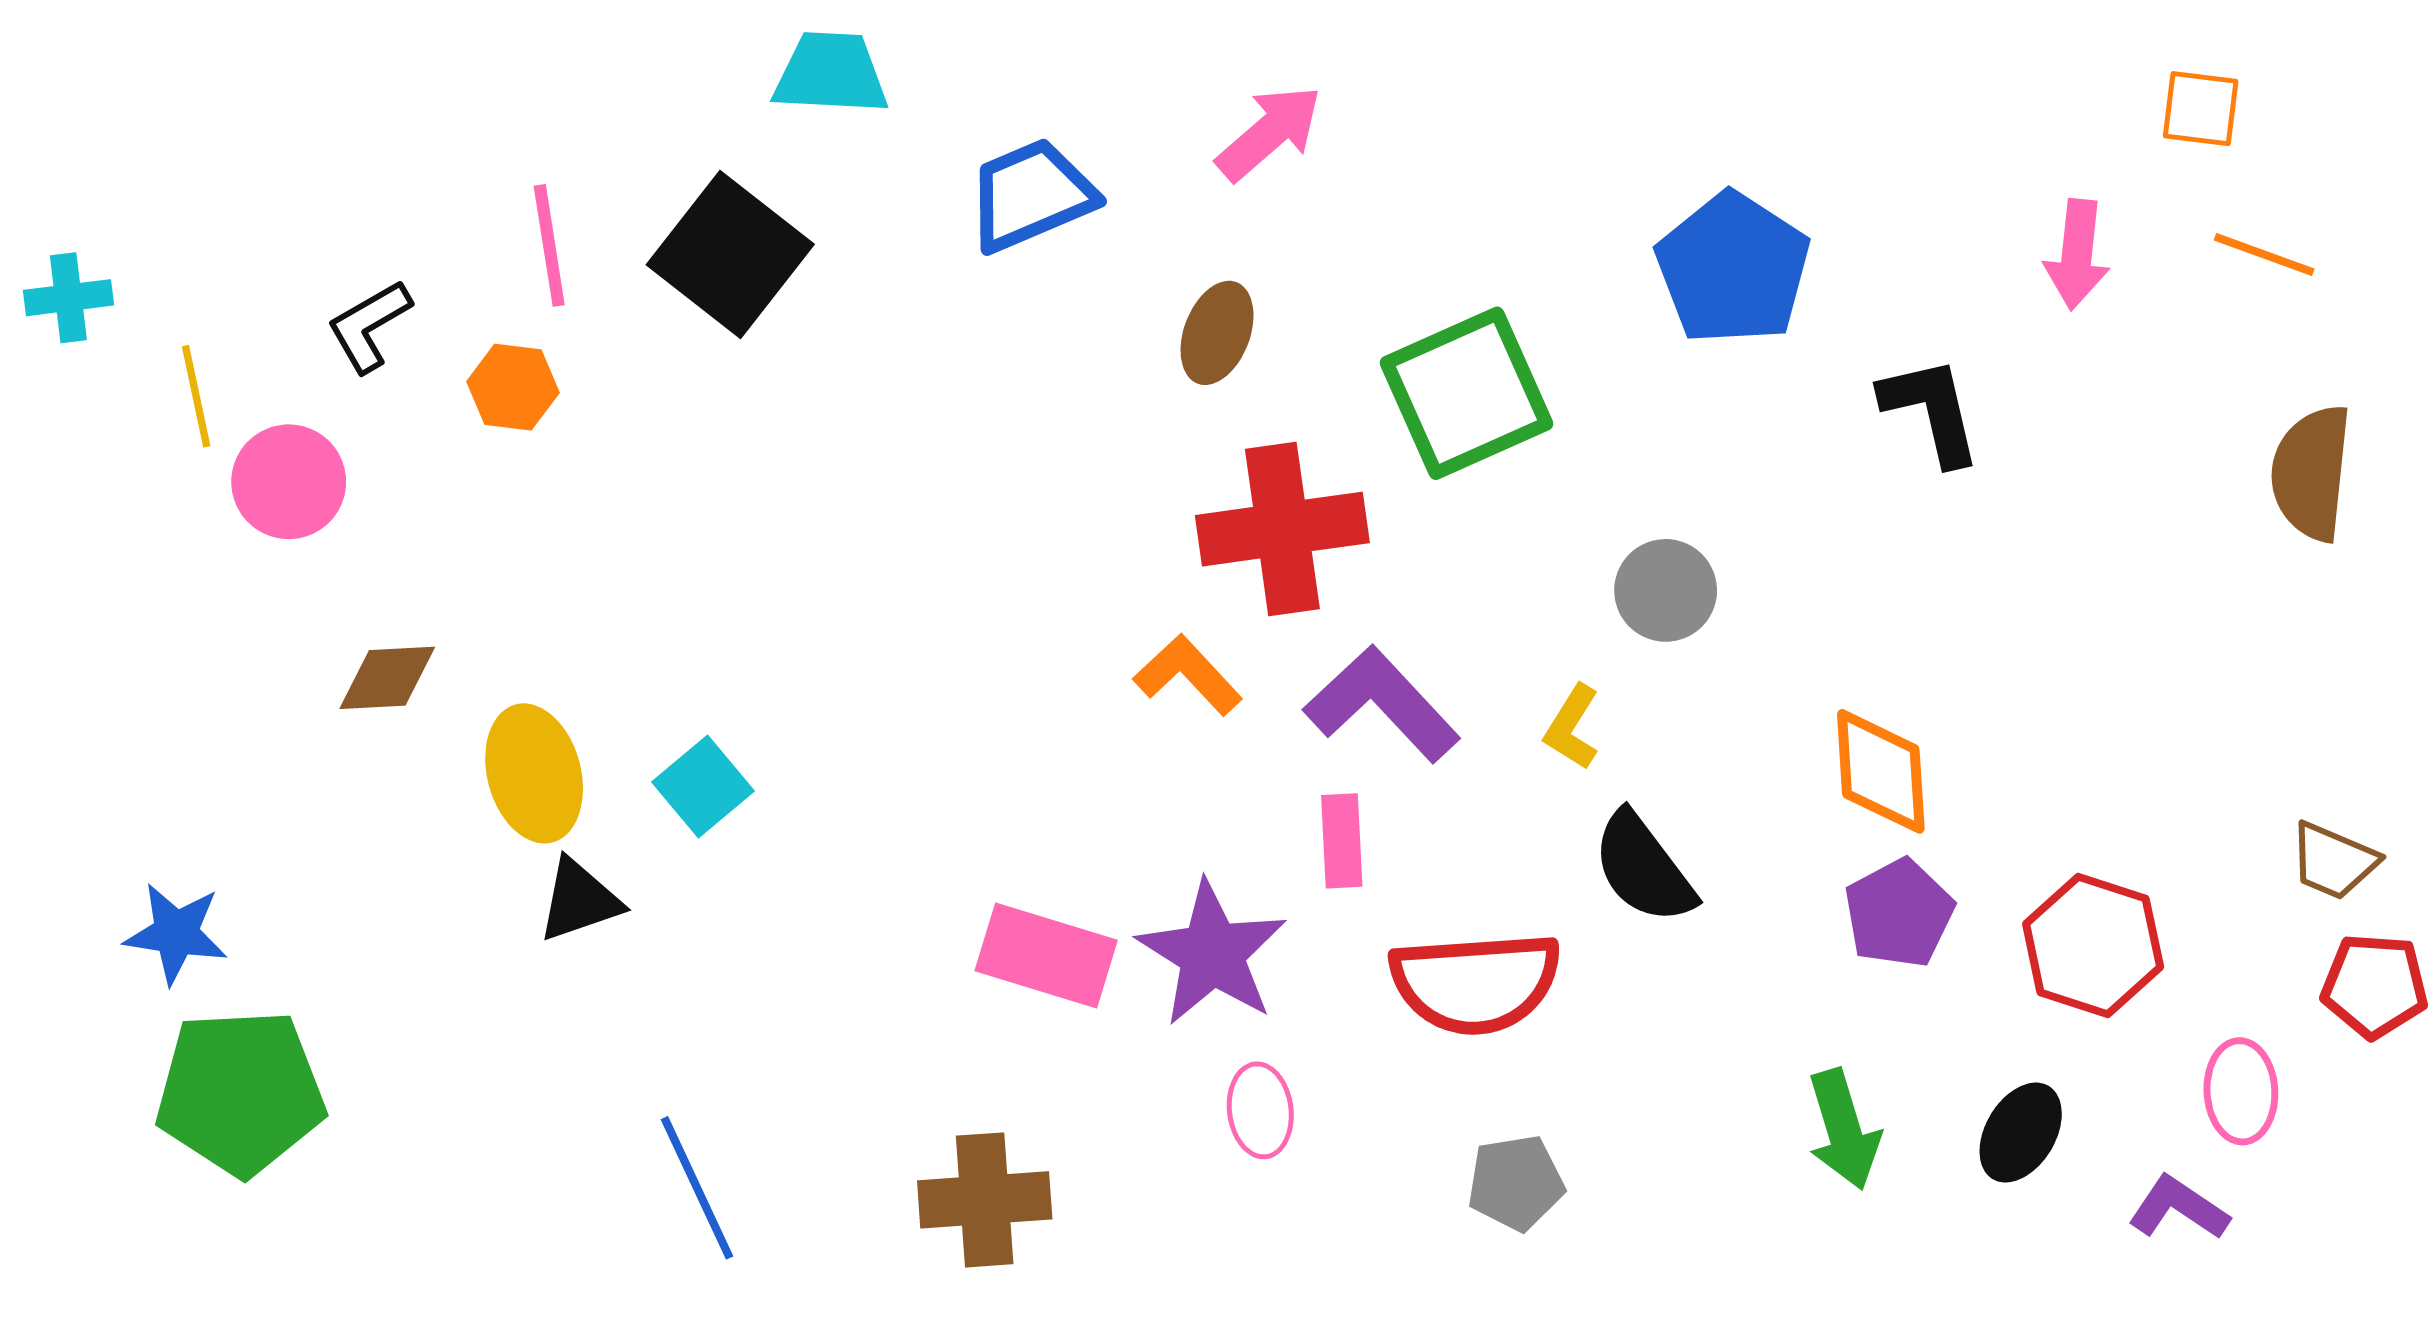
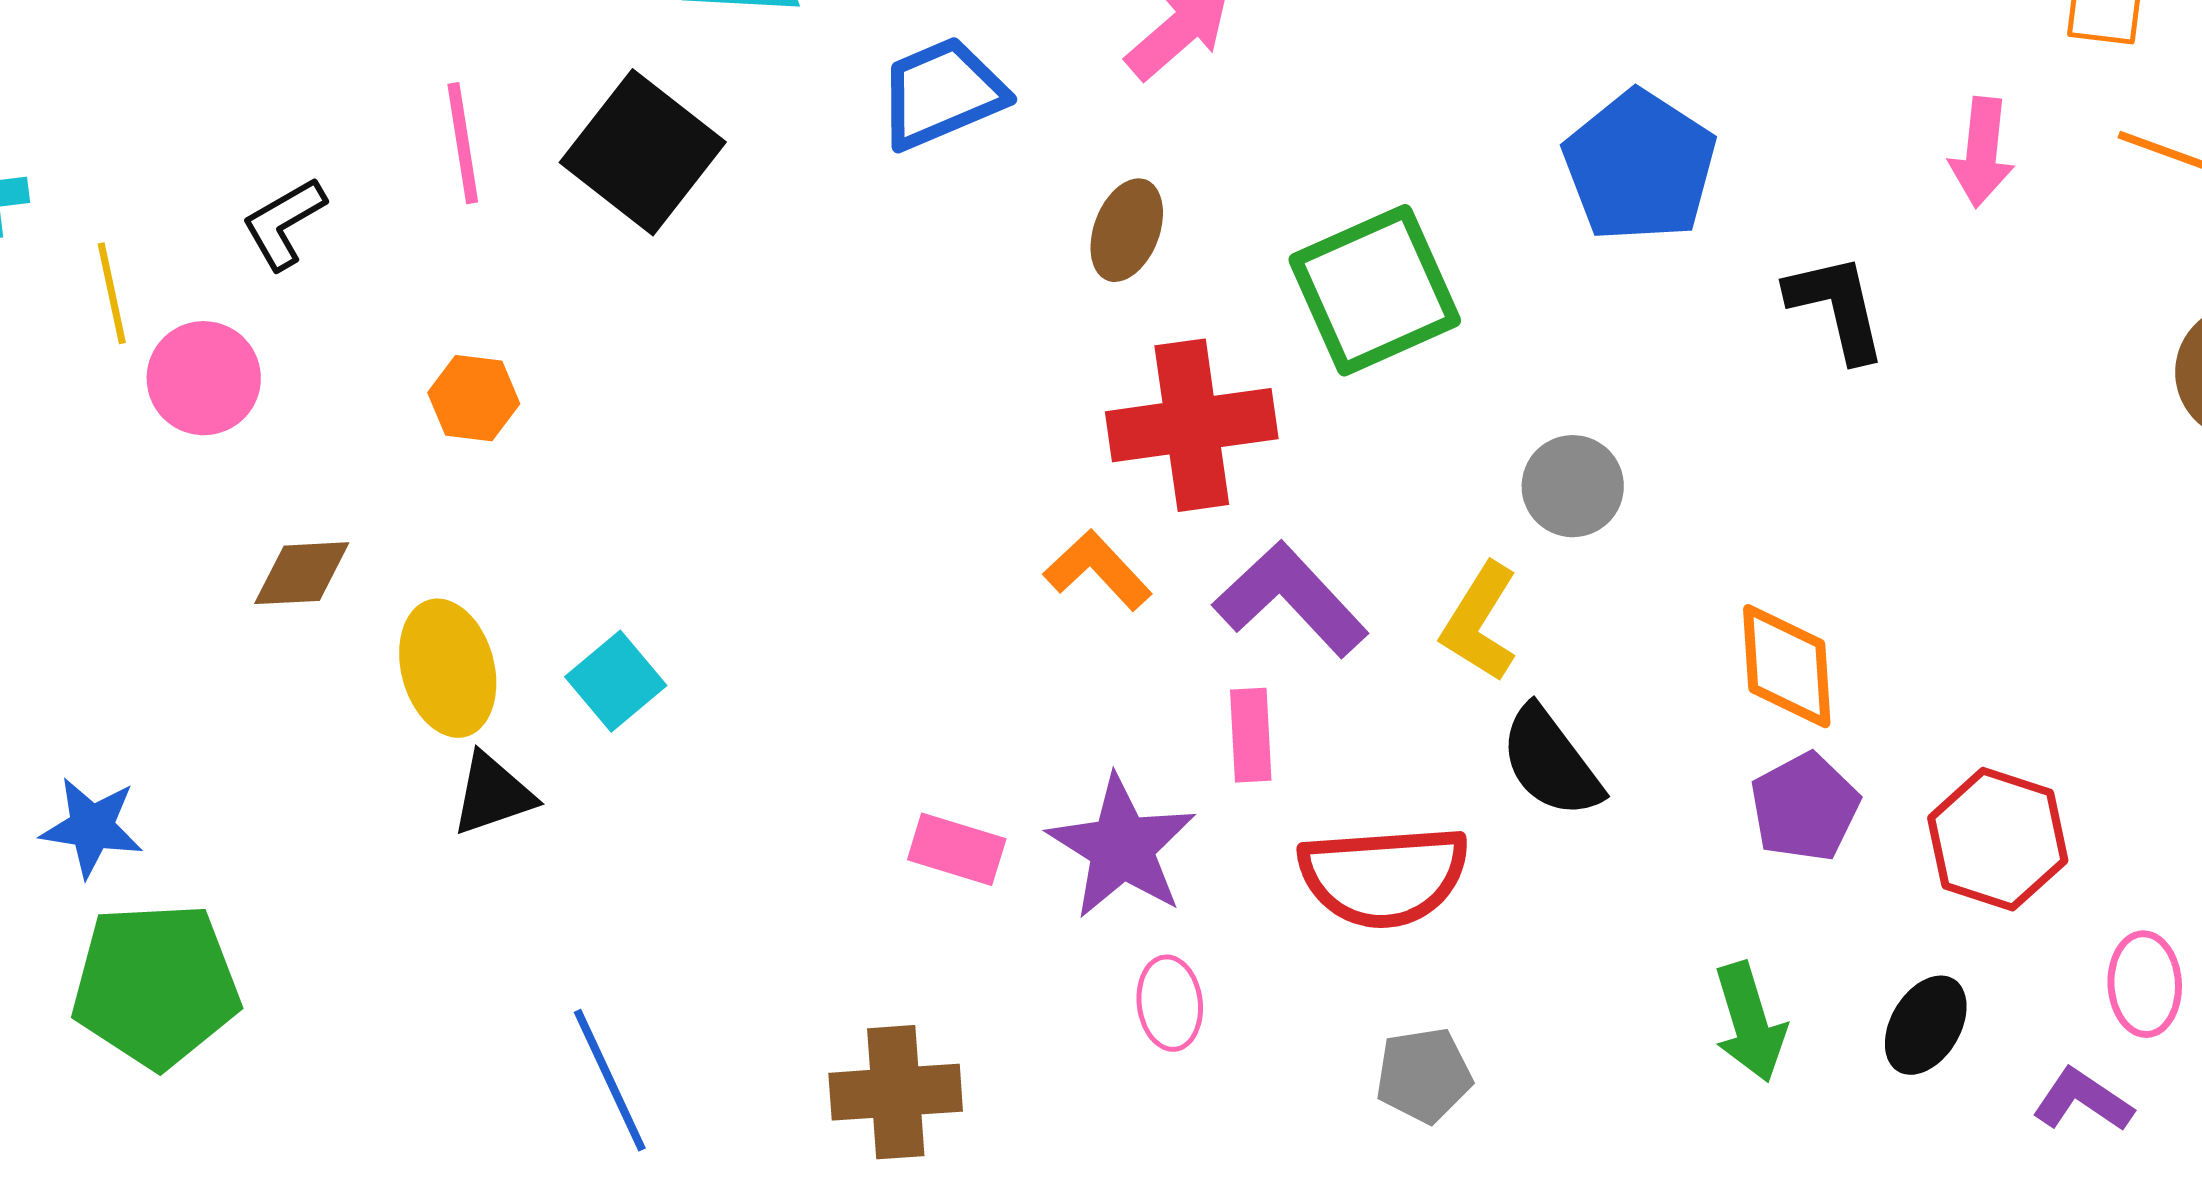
orange hexagon: (513, 387) -> (474, 398), moved
yellow L-shape: (1572, 727) -> (1480, 622), size x1.4
pink rectangle: (1046, 956) -> (957, 849), size x0.7

